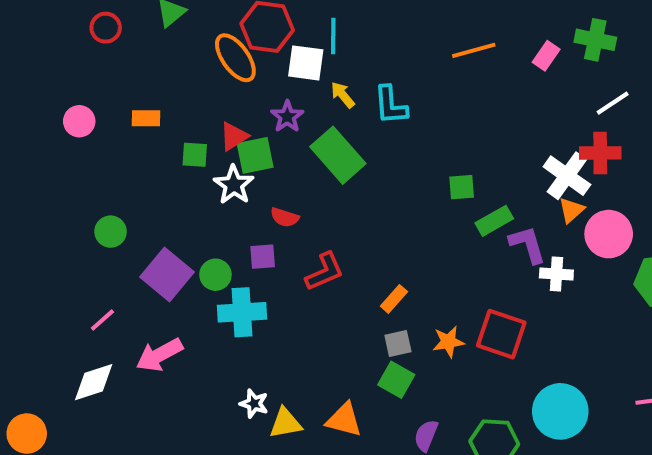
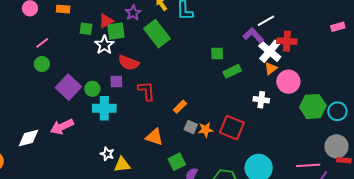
white line: (613, 103) -> (266, 21), moved
red semicircle: (285, 217) -> (129, 63), size x1.5
purple L-shape: (527, 244) -> (253, 35), moved, turned -30
red L-shape: (325, 272) -> (147, 91), turned -75
pink line: (102, 320) -> (42, 43), moved
gray square: (398, 343) -> (191, 127), moved, turned 32
green square: (396, 380) -> (177, 162), moved, turned 30
orange triangle: (344, 420) -> (154, 137), moved

